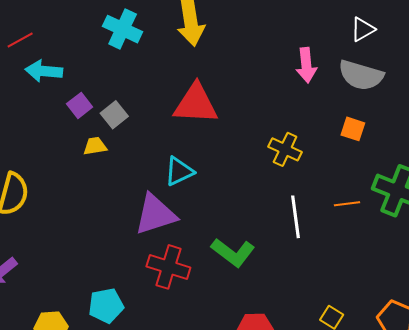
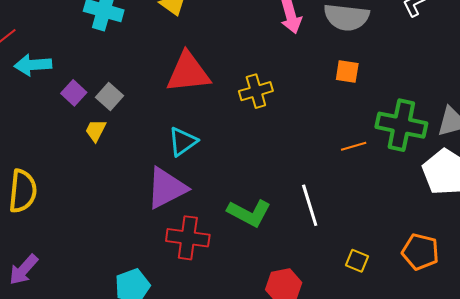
yellow trapezoid: (95, 146) -> (96, 131), turned -45
yellow cross: (285, 149) -> (256, 91), moved, turned -32
white line: (295, 217) -> (310, 205), moved

